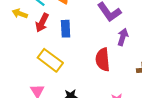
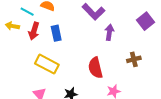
red semicircle: (103, 60) -> (95, 68), moved

